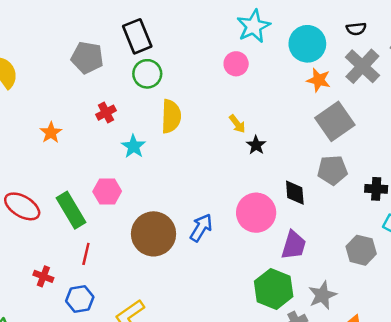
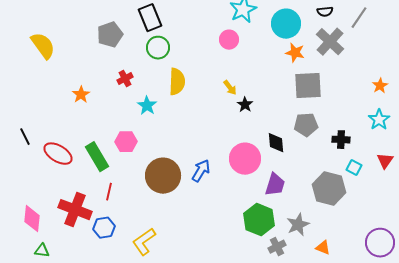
gray pentagon: (87, 58) -> (110, 35), turned -30
gray square: (335, 121) -> (308, 86), turned 32
gray hexagon: (361, 250) -> (329, 189), size x1.4
red cross: (43, 276) -> (75, 210), size x2.0

